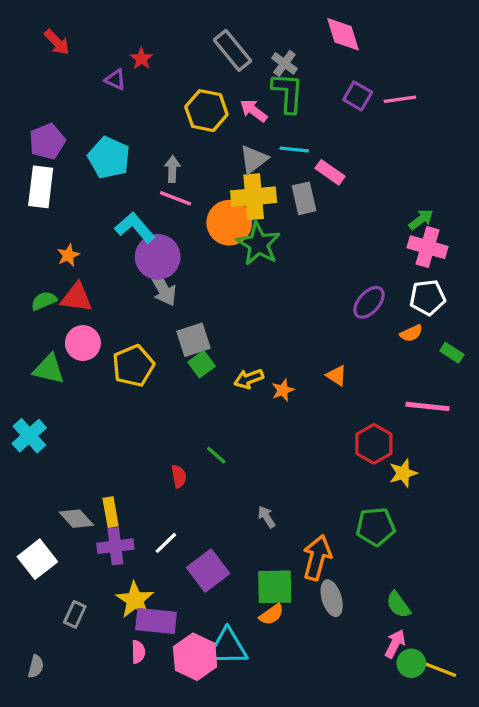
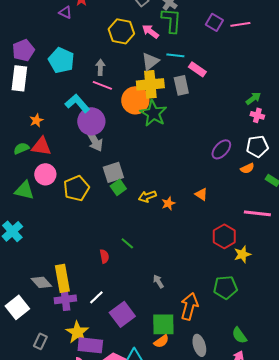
pink cross: (428, 247) -> (257, 115), size x0.6
yellow rectangle: (111, 512) -> (62, 278), size x1.5
gray ellipse: (332, 598) -> (199, 345), moved

